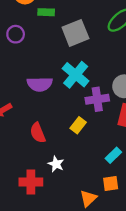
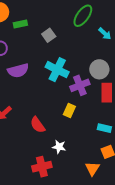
gray square: (75, 33) -> (49, 35), size x0.6
purple semicircle: (40, 84) -> (18, 71), moved
cyan rectangle: (113, 155) -> (104, 128), turned 72

